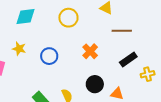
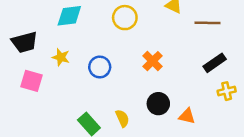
brown line: (122, 31) -> (208, 23), moved
black rectangle: (128, 60) -> (215, 63), moved

